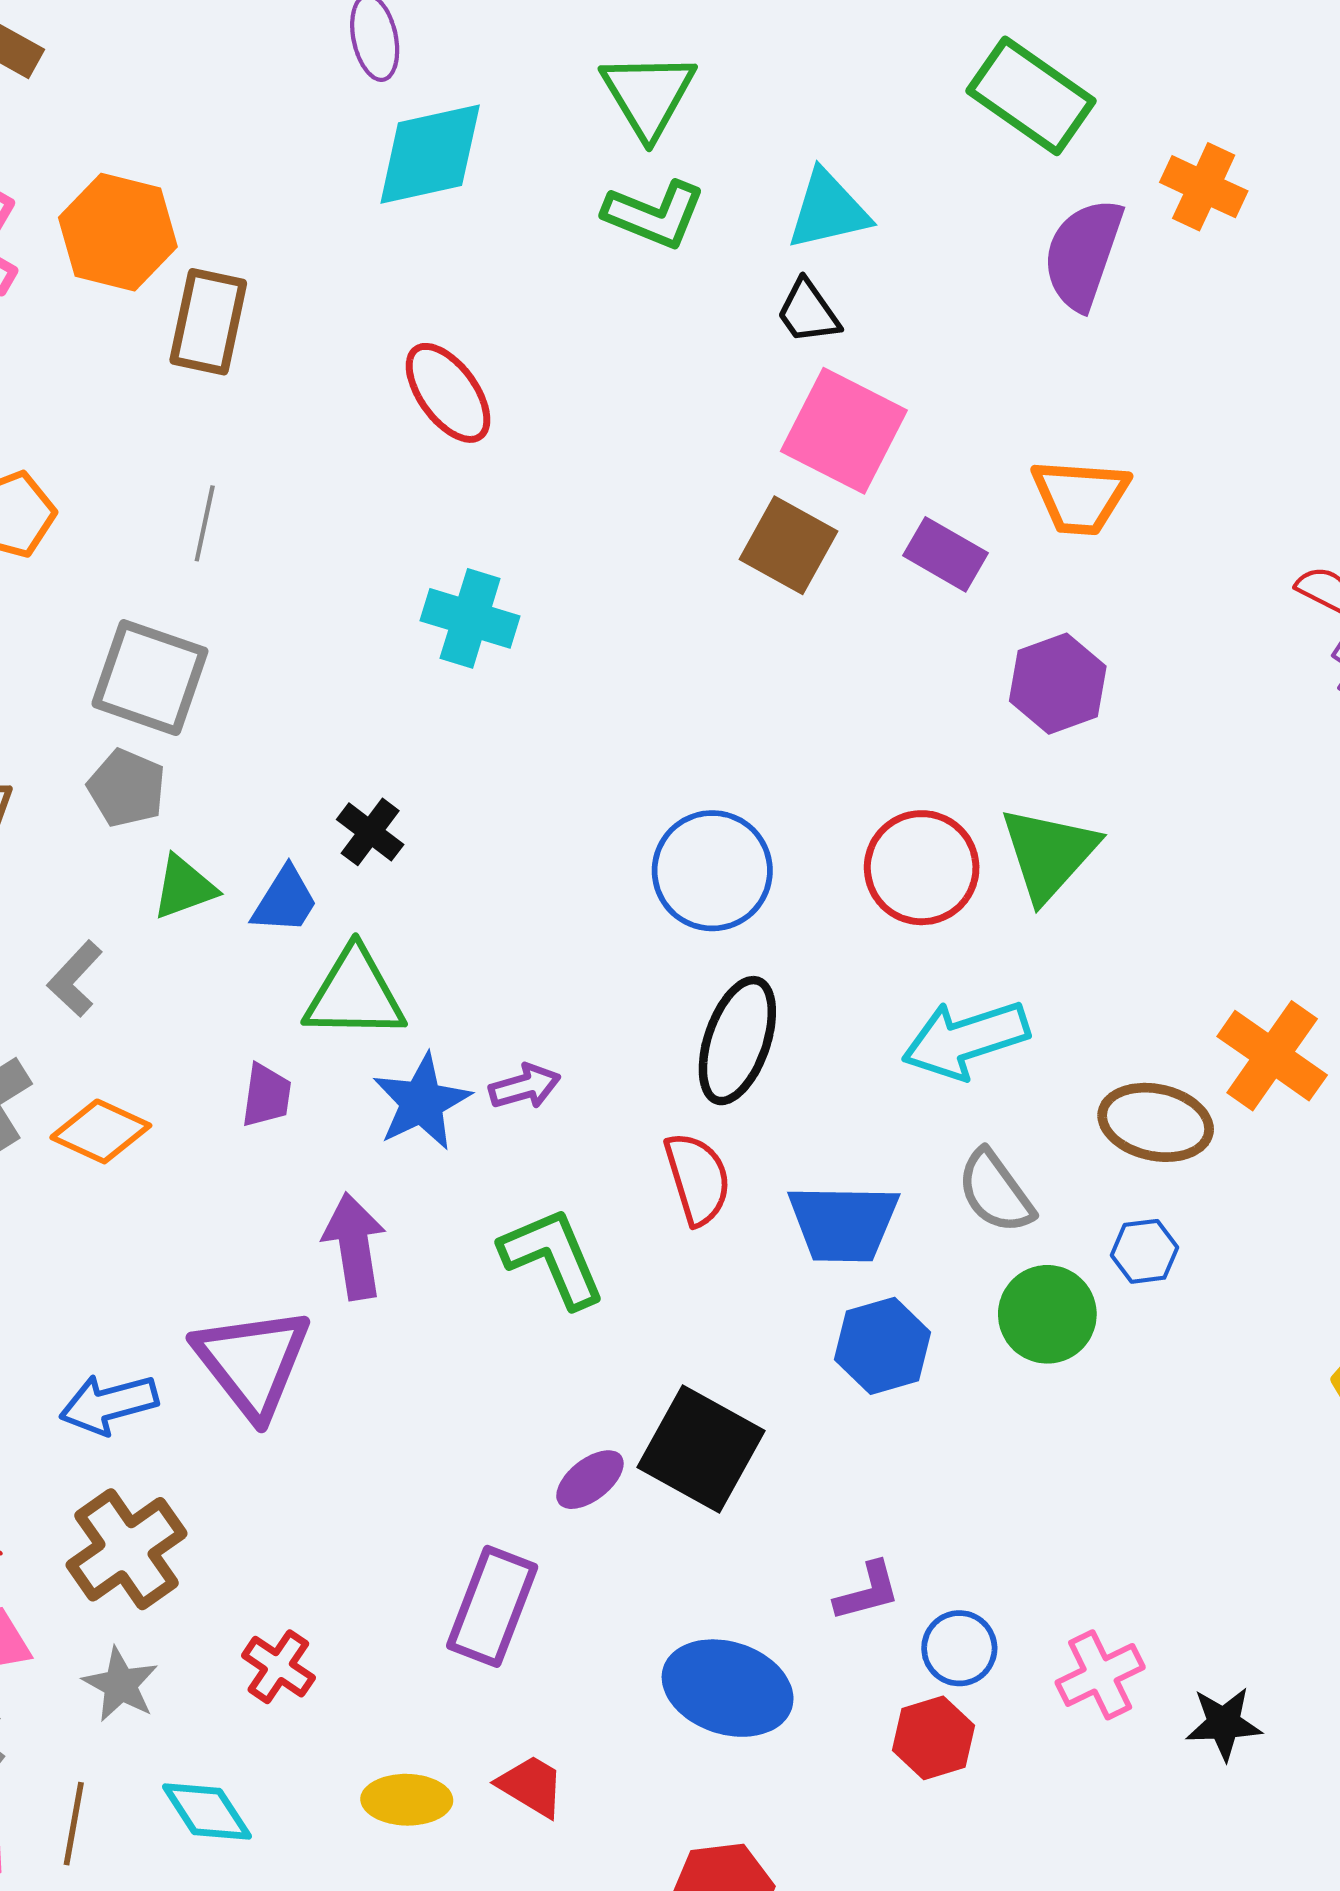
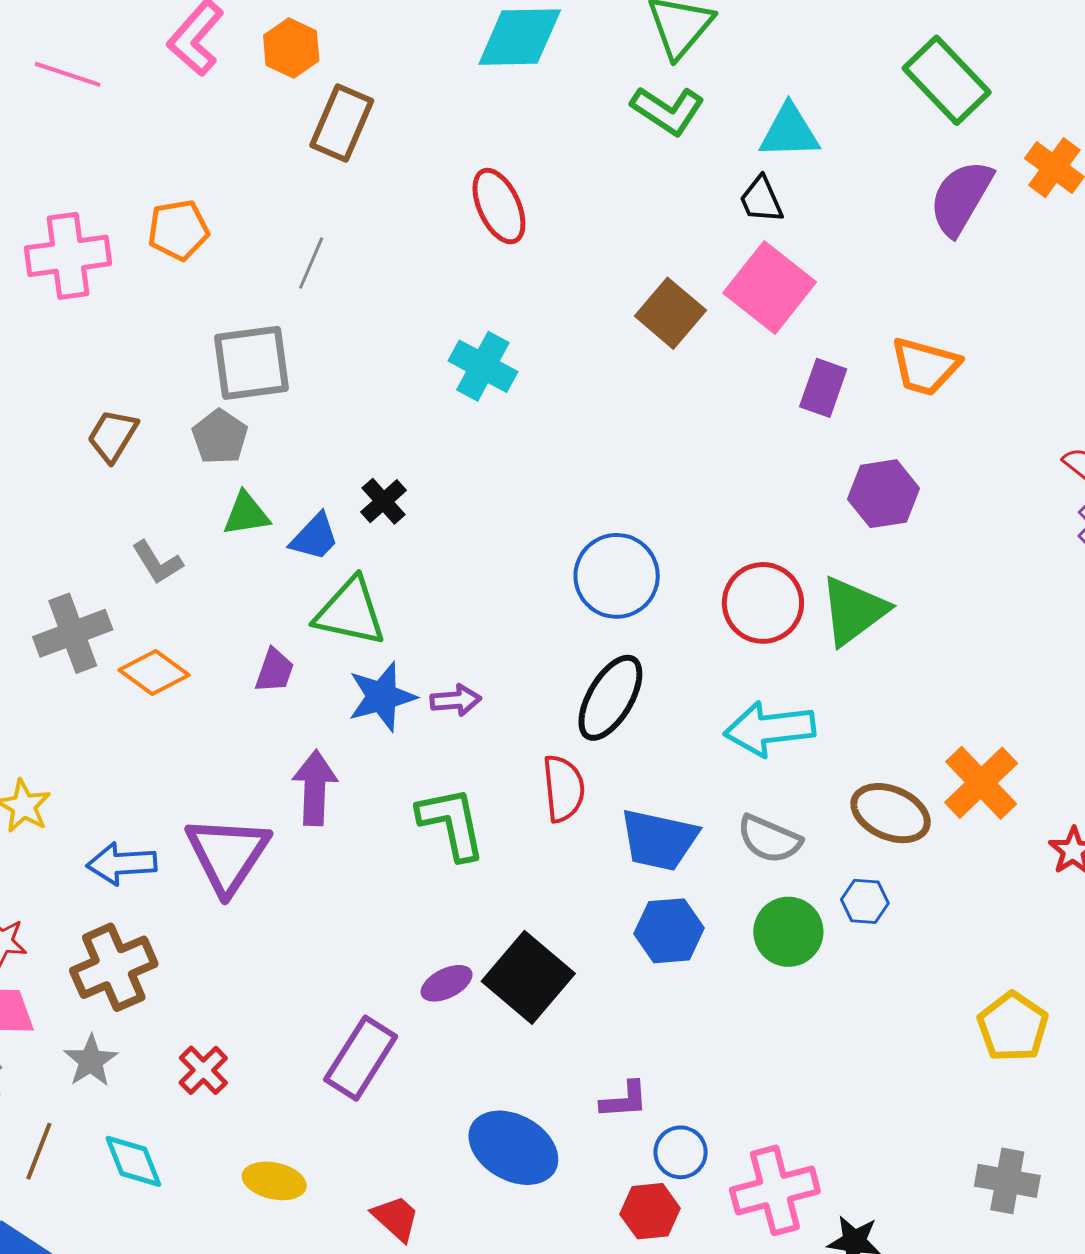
orange hexagon: (118, 232) -> (291, 48), size x0.7
brown square: (788, 545) -> (670, 313), moved
purple rectangle: (946, 554) -> (823, 388), turned 68
gray square: (150, 678) -> (252, 363), turned -38
gray L-shape: (75, 979) -> (157, 562), turned -86
gray semicircle: (995, 1192) -> (769, 839), turned -42
pink cross: (1100, 1675) -> (775, 1190), size x1.4
red trapezoid: (531, 1786) -> (396, 1218), moved

